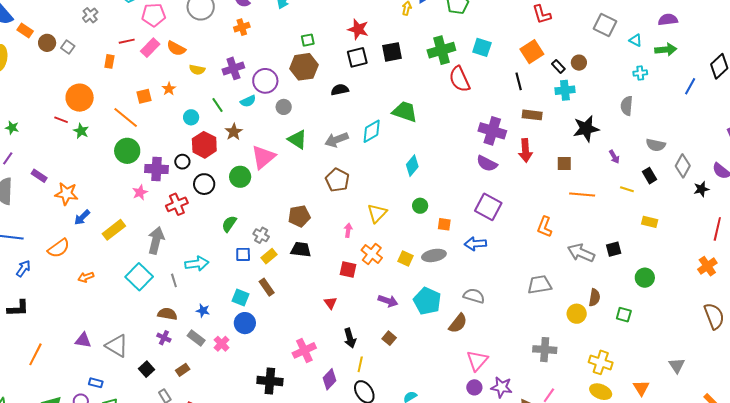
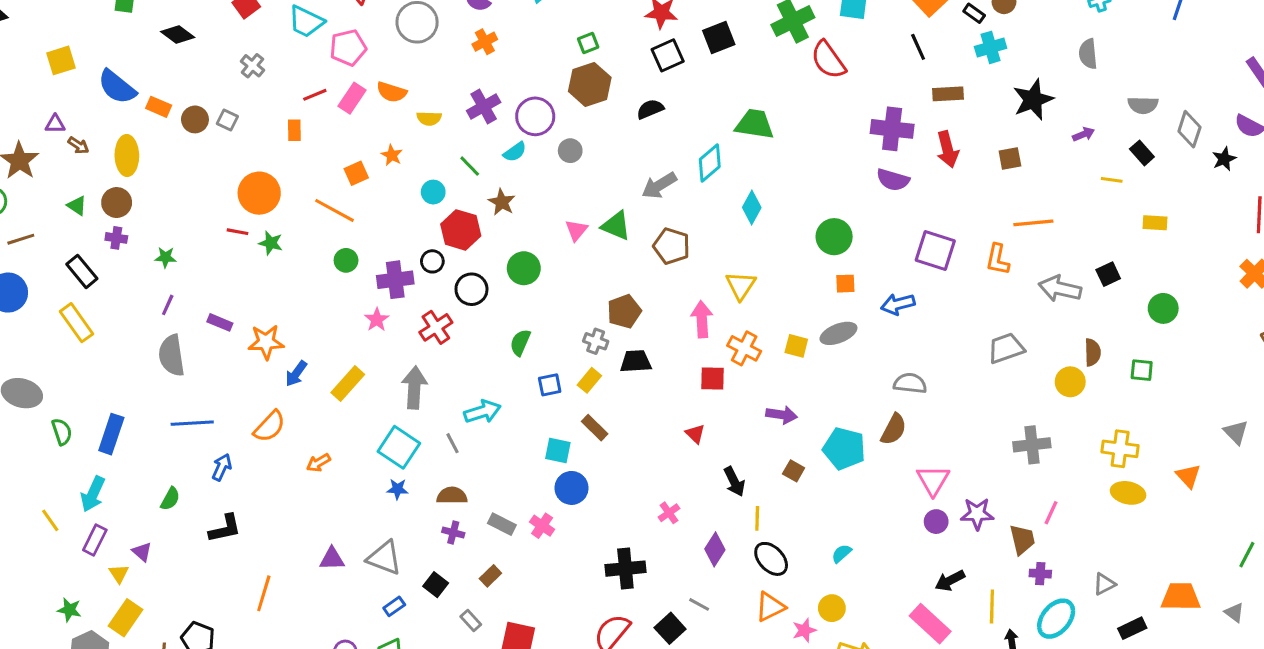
green triangle: (297, 140) -> (616, 226), moved
green circle: (127, 151) -> (346, 260), size x0.6
pink triangle: (263, 157) -> (576, 230), moved, size x0.6
purple arrow: (614, 157) -> (1084, 134), turned -72
cyan diamond: (412, 166) -> (752, 208), moved
orange line: (582, 195) -> (1033, 223), moved
green circle: (420, 206) -> (834, 237), moved, size x1.5
purple square: (488, 207) -> (935, 250), moved
pink arrow: (348, 230) -> (702, 319), size x1.6
gray cross: (261, 235) -> (596, 341), moved
cyan pentagon: (427, 301) -> (844, 448), moved
blue star: (203, 311) -> (397, 489), moved
pink cross: (304, 350) -> (669, 513), size x0.6
blue rectangle: (96, 383) -> (394, 606), moved, turned -40

